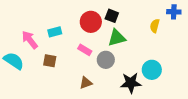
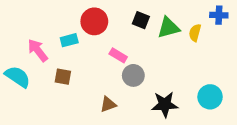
red circle: (91, 22) -> (94, 21), moved
green triangle: (117, 38) -> (169, 28), moved
pink rectangle: (85, 50) -> (118, 55), moved
cyan circle: (152, 70) -> (210, 97), moved

